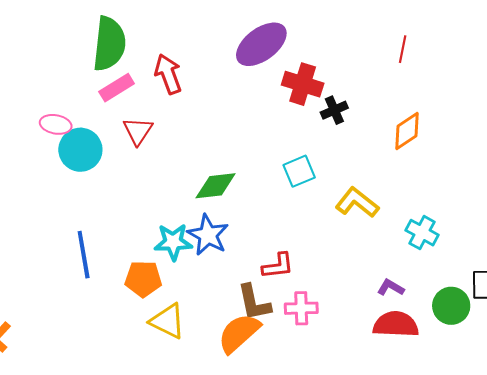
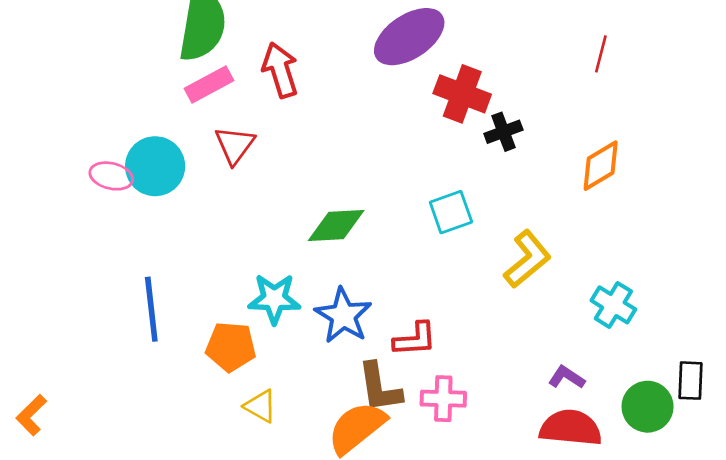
pink ellipse: (56, 124) -> (111, 176), moved
yellow L-shape: (357, 202) -> (527, 259), turned 99
blue star: (208, 235) -> (343, 316), moved
yellow triangle: (168, 321) -> (261, 406), size x0.7

